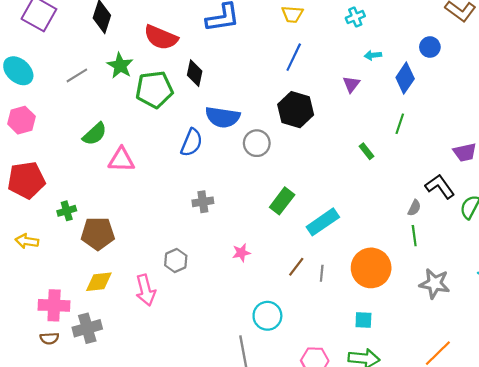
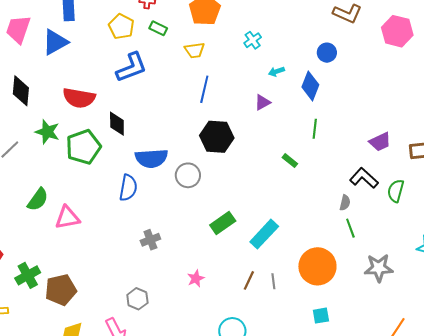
purple triangle: (351, 84) -> (262, 102), turned 36
green rectangle: (282, 201) -> (223, 223), turned 30
green cross: (67, 211) -> (28, 275), size x1.4

